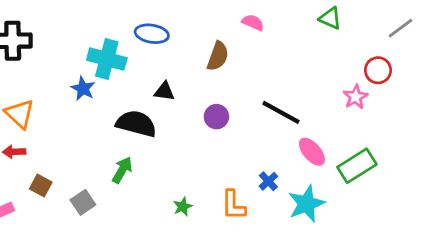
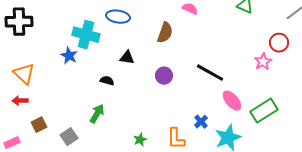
black semicircle: (136, 124) -> (107, 81), size x0.5
brown square: (41, 185) -> (39, 125), turned 35

